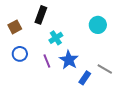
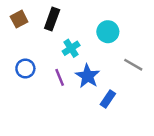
cyan circle: (98, 25) -> (108, 32), moved
brown square: (15, 27) -> (19, 19), moved
gray line: (105, 69) -> (133, 65), moved

